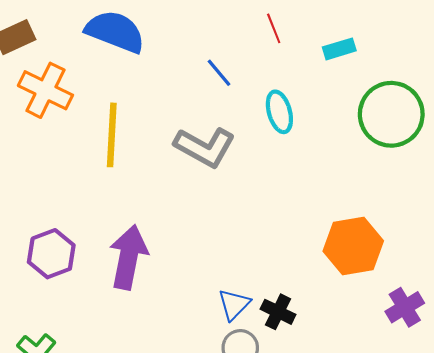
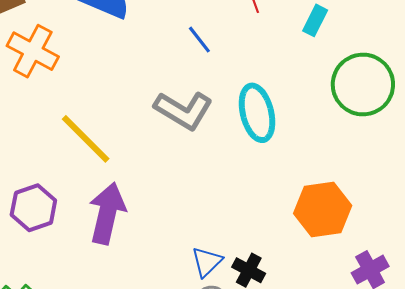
cyan rectangle: (339, 49) -> (315, 20), turned -48
cyan ellipse: (279, 112) -> (257, 113), moved, size x1.4
yellow line: (112, 135) -> (86, 139), moved, turned -50

